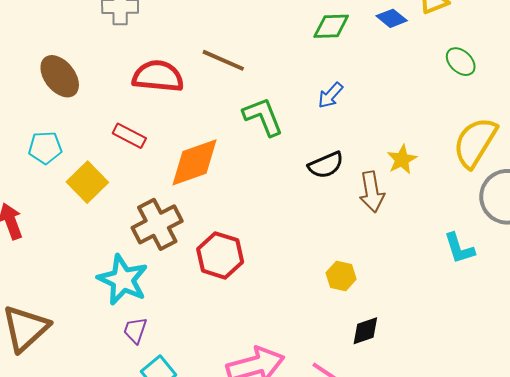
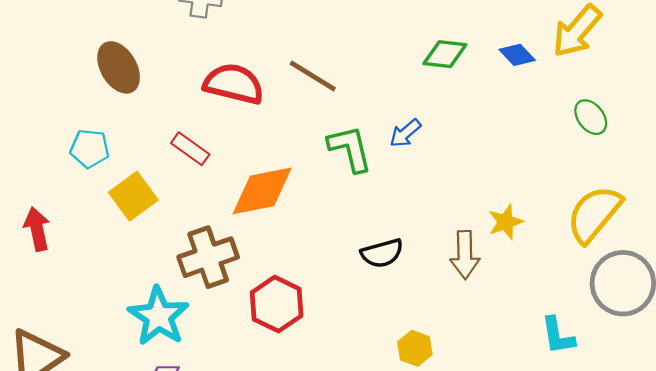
blue arrow: (330, 95) -> (405, 133), moved
black semicircle: (326, 165) -> (382, 253), moved

